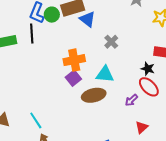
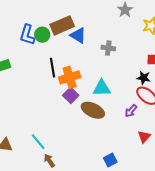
black line: (32, 34) -> (52, 68), moved
gray cross: (111, 42) -> (108, 48), moved, turned -32
brown ellipse: (94, 95) -> (93, 110), turned 45

